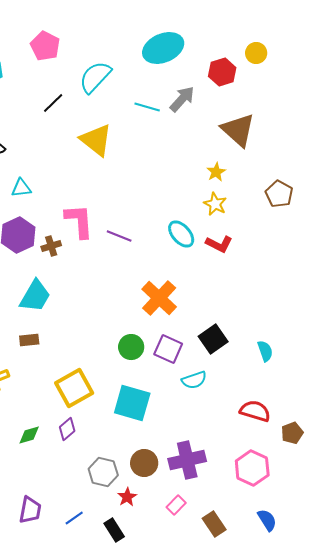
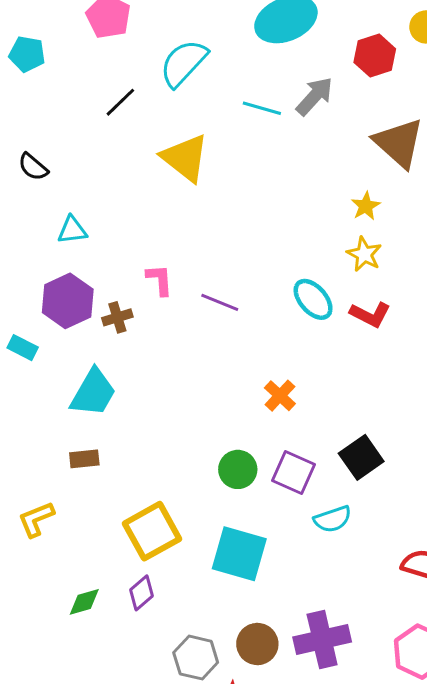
pink L-shape: (79, 221) -> (160, 280), size x0.6
orange cross: (159, 298) -> (280, 396), size x0.6

